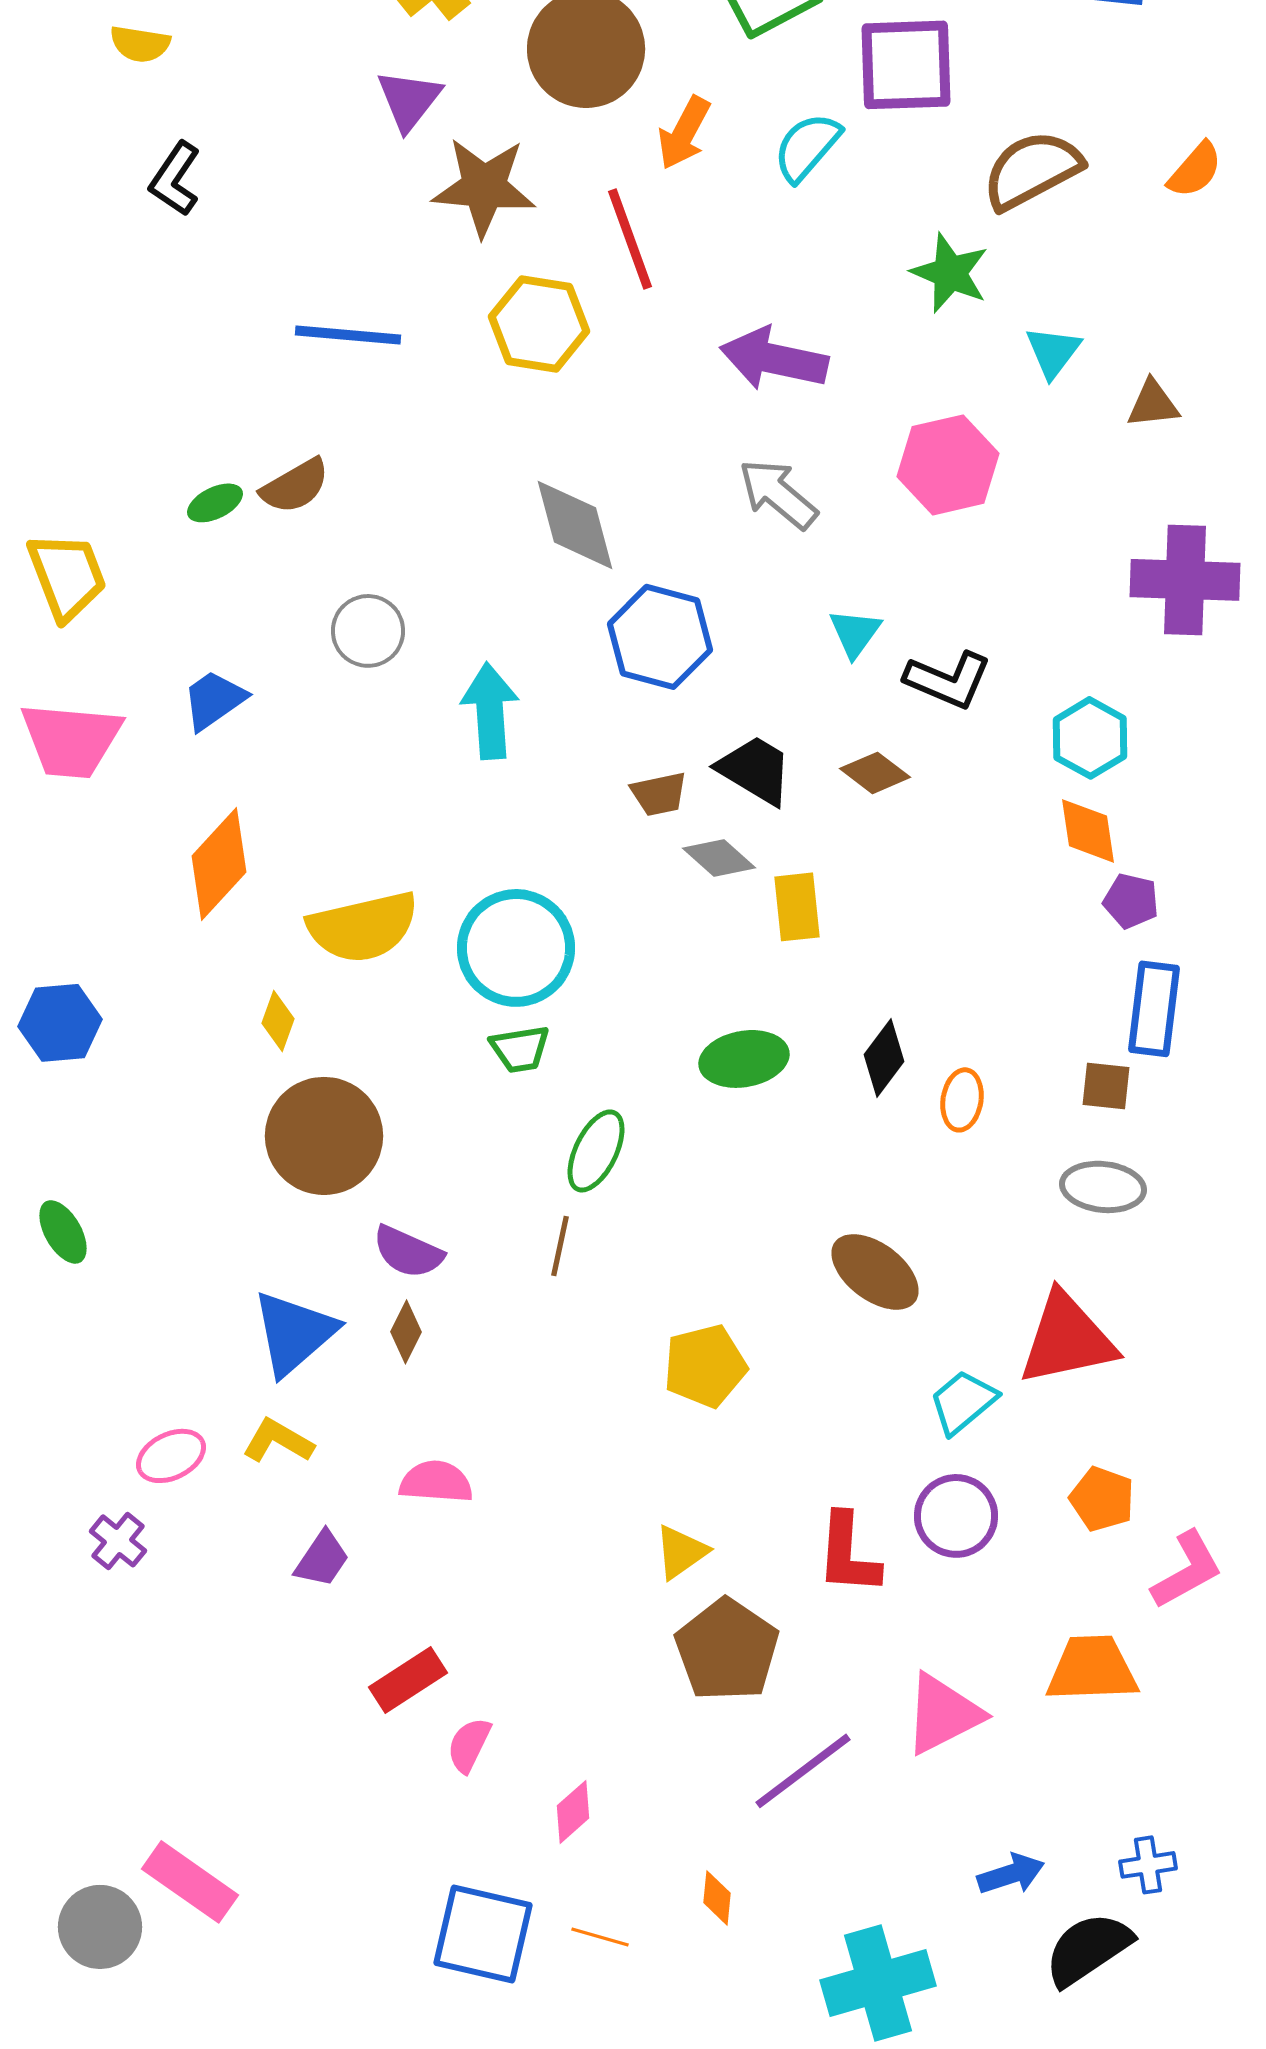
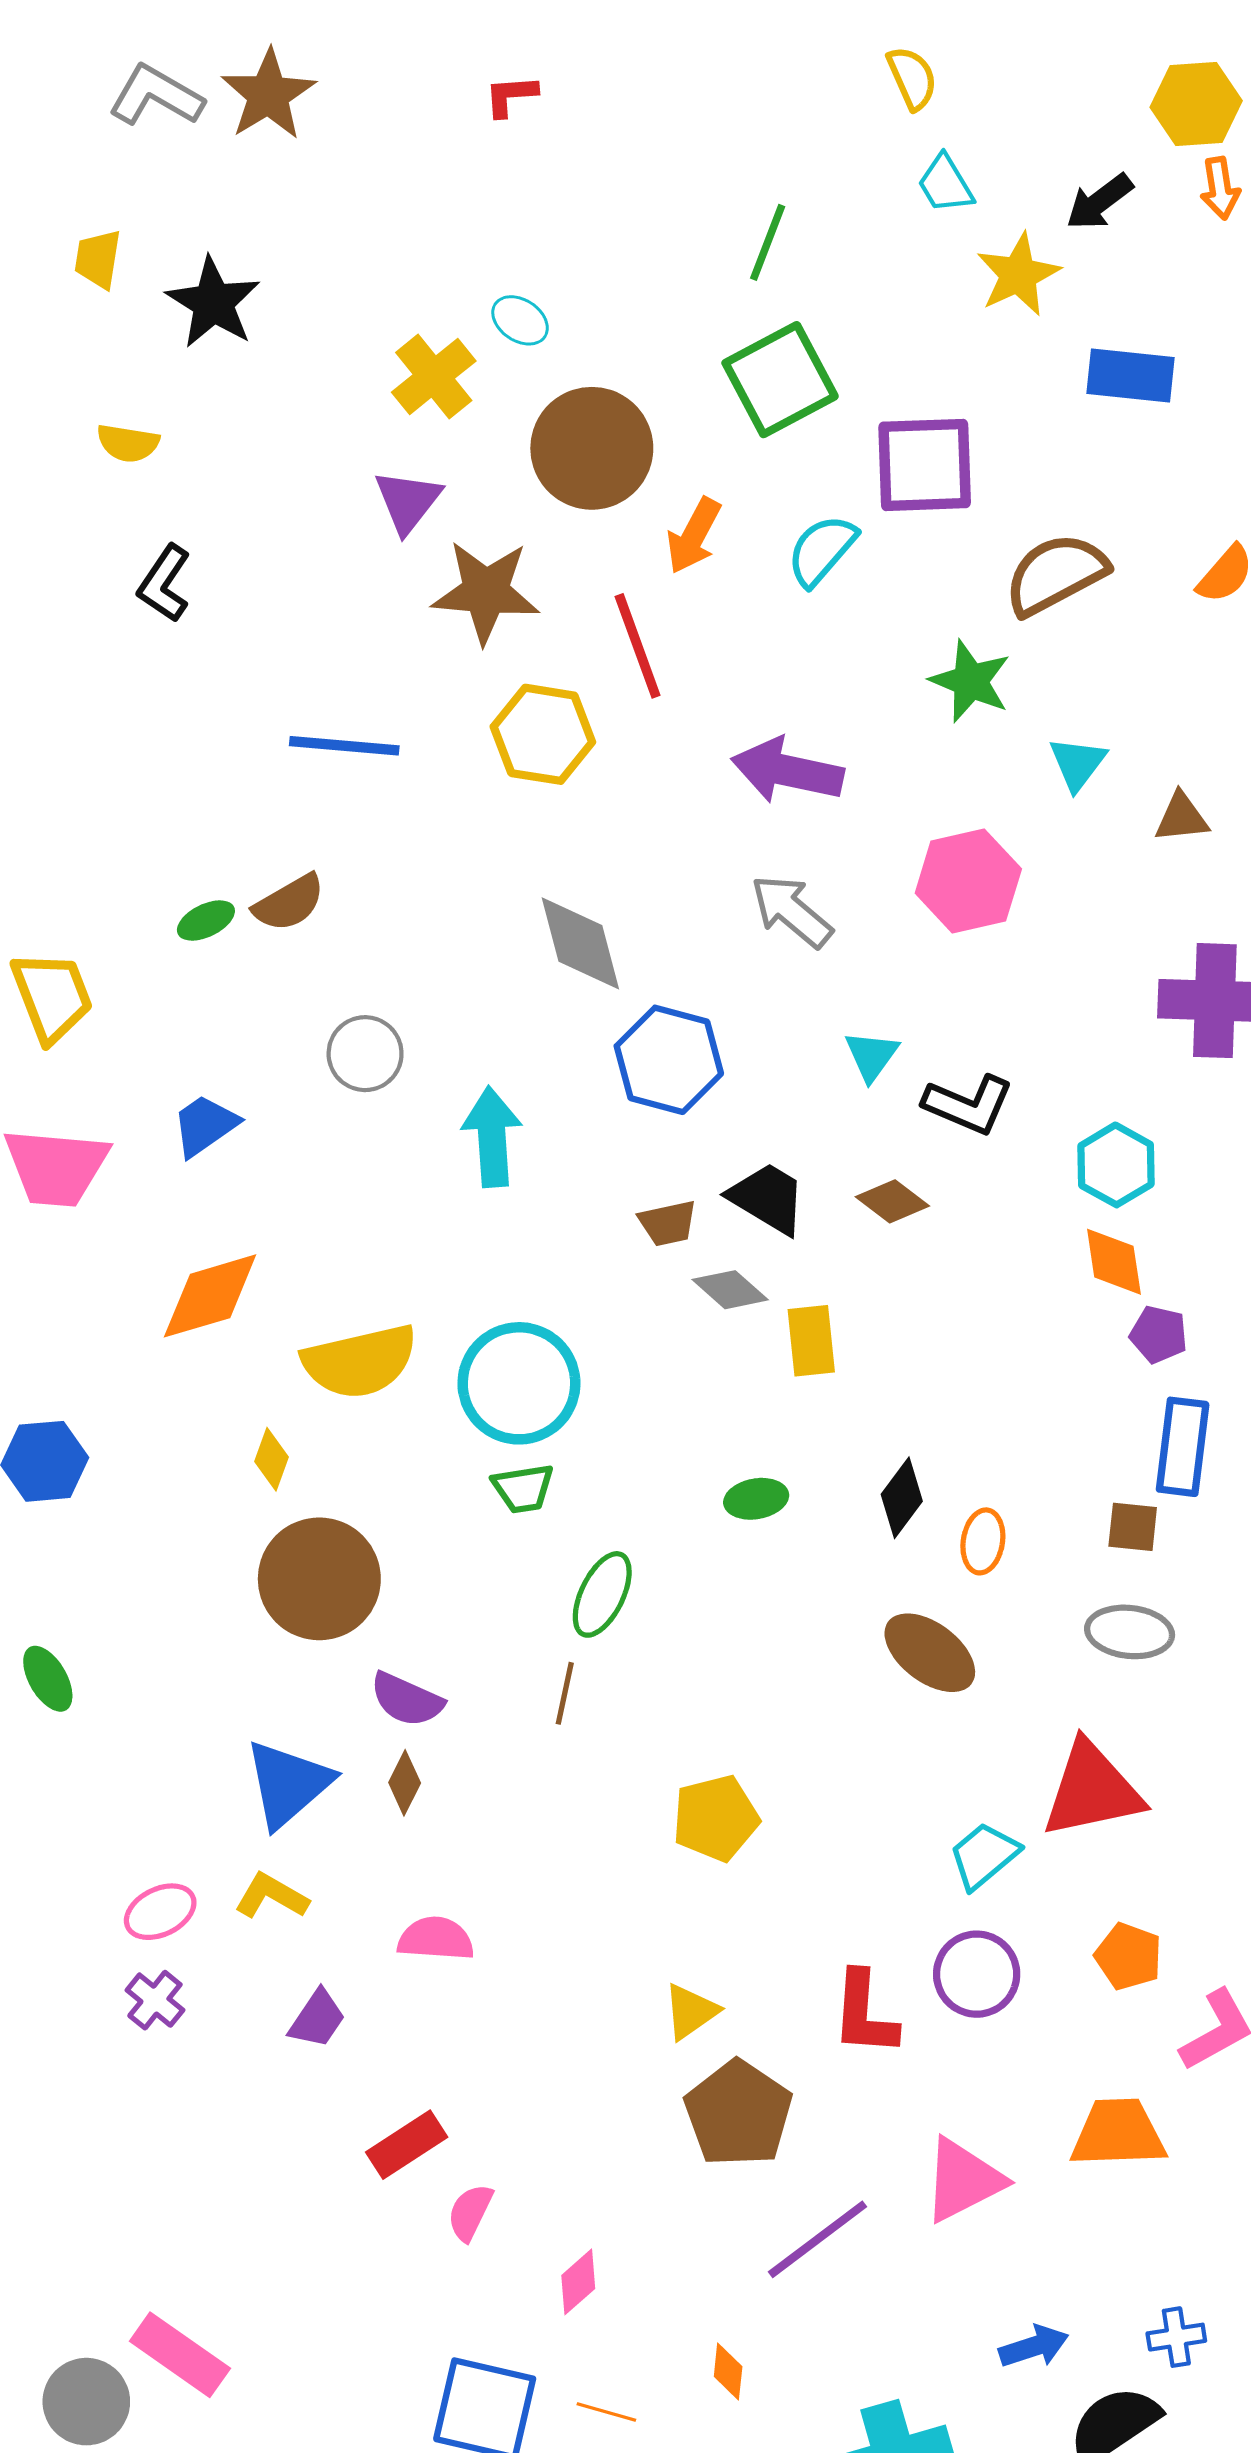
orange diamond: (219, 864) -> (210, 1296), turned 31
green ellipse: (744, 1059) -> (756, 1499), size x0.7
brown ellipse: (875, 1272) -> (930, 1653), moved
purple cross: (118, 1541) -> (155, 2000), moved

